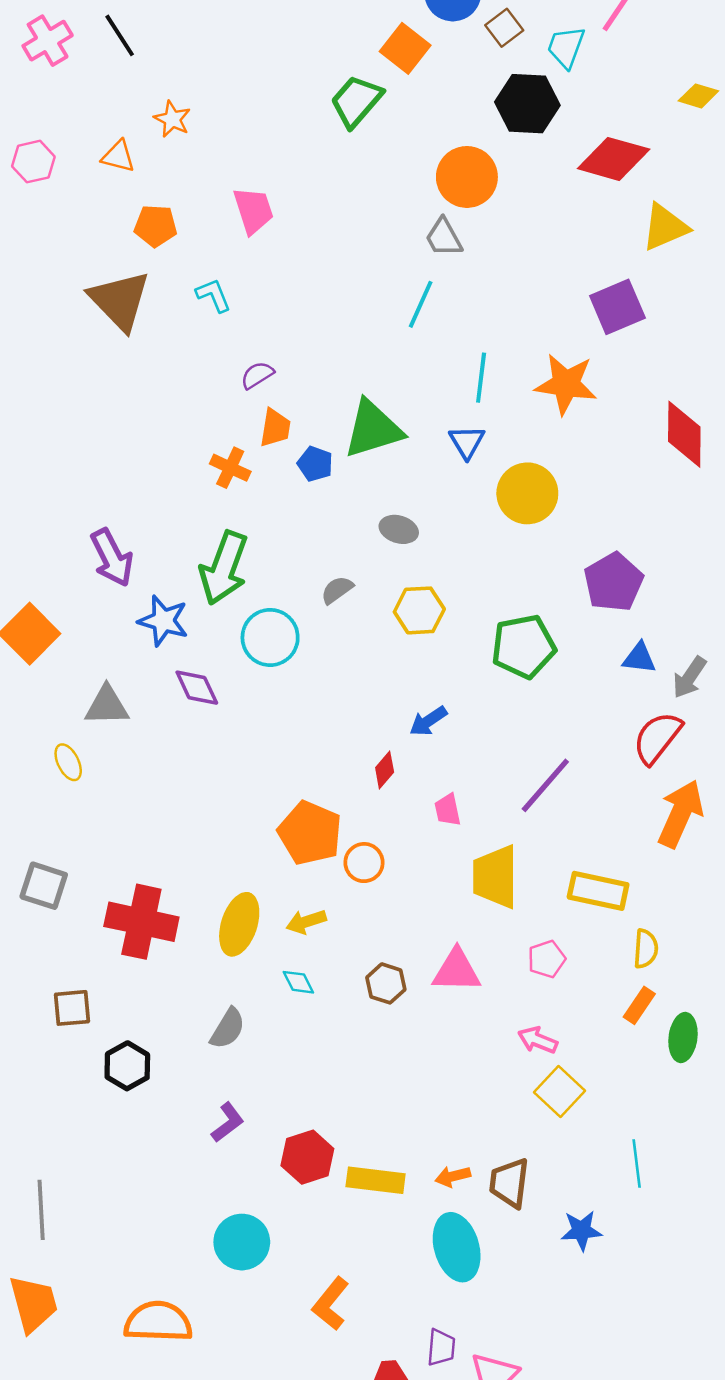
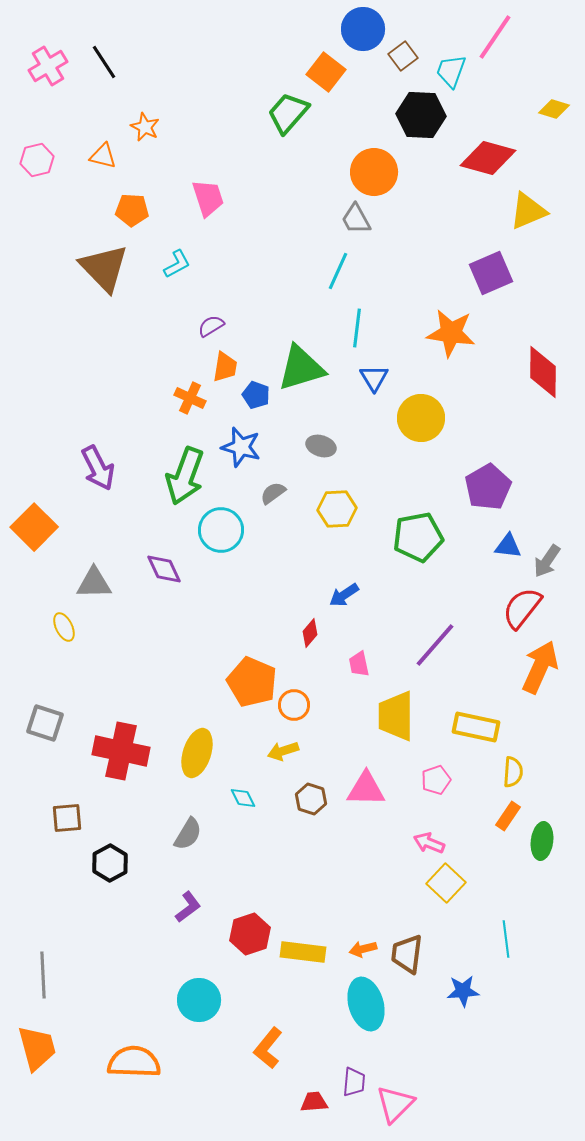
cyan L-shape: (213, 295) -> (177, 264), turned 84
cyan line: (481, 378) -> (357, 328), moved
blue star: (163, 621) -> (241, 447), moved
yellow arrow: (306, 922) -> (283, 751), moved

